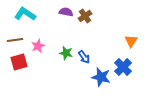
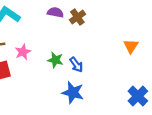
blue cross: (123, 67) -> (138, 96), moved
blue star: (101, 77) -> (73, 93), moved

